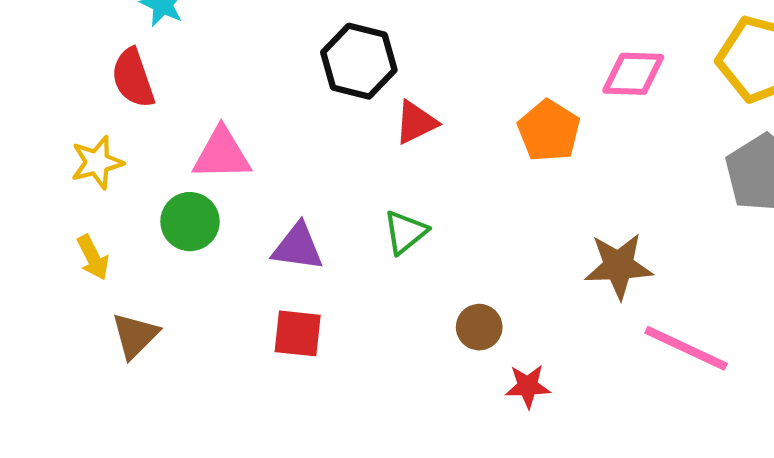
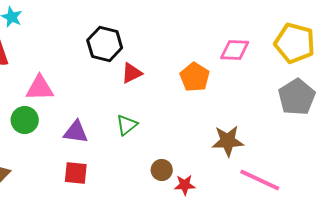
red star: (528, 386) -> (185, 185), moved

